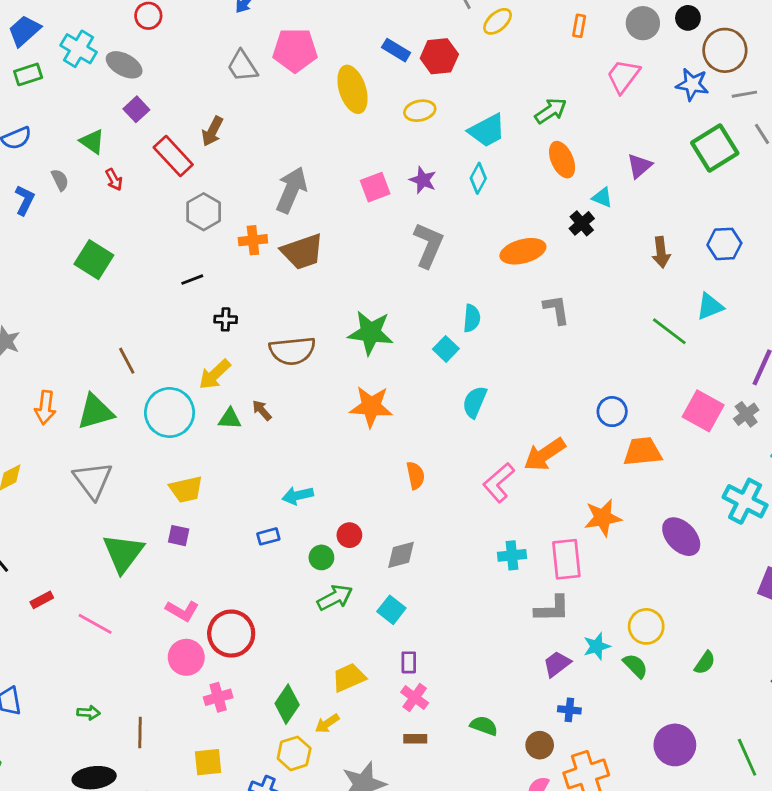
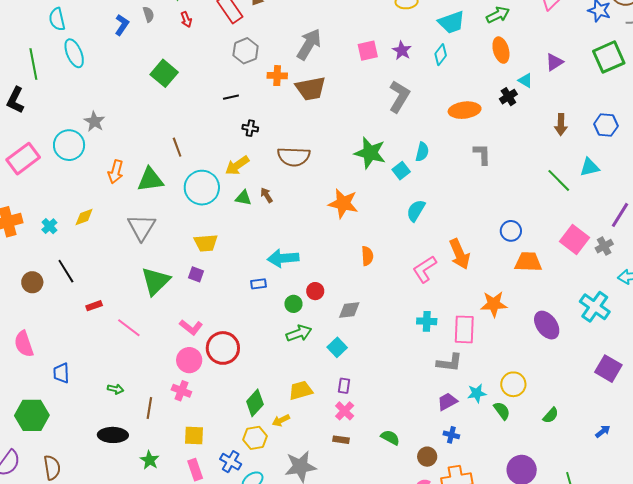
green star: (370, 333) -> (370, 153), moved
orange arrow: (545, 454) -> (460, 254), turned -88
cyan arrow: (298, 495) -> (283, 258), size x1.4
pink cross: (218, 697) -> (181, 391), moved, turned 30

